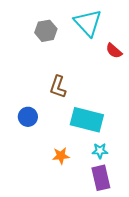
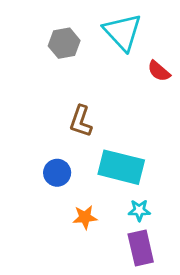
blue circle: (28, 117) -> (57, 173), moved

